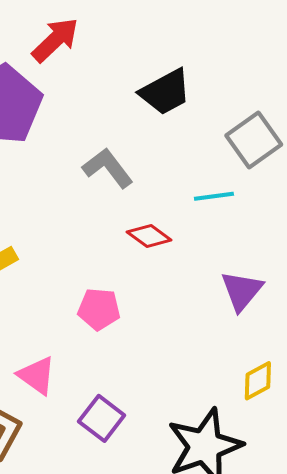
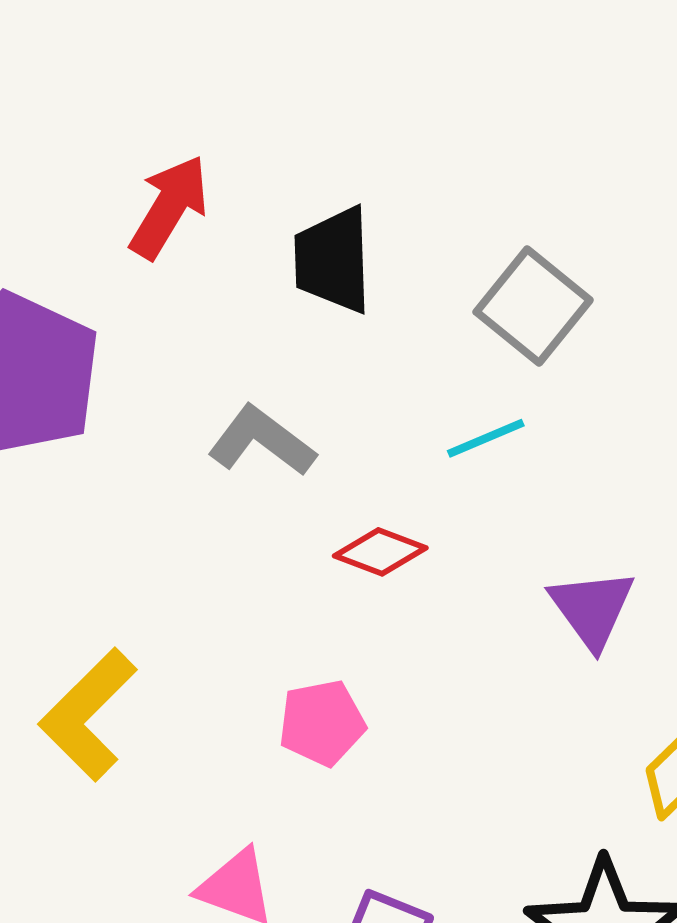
red arrow: (55, 40) -> (169, 207), moved
black trapezoid: (165, 92) -> (333, 260), turned 132

